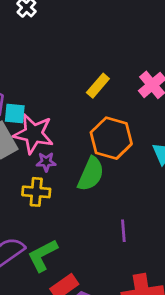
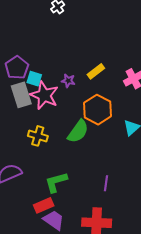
purple star: (46, 162) -> (68, 81), moved
purple line: (123, 231) -> (106, 183), moved
green L-shape: (43, 255) -> (56, 182), moved

